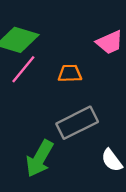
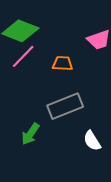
green arrow: (40, 158) -> (30, 134), size x0.7

